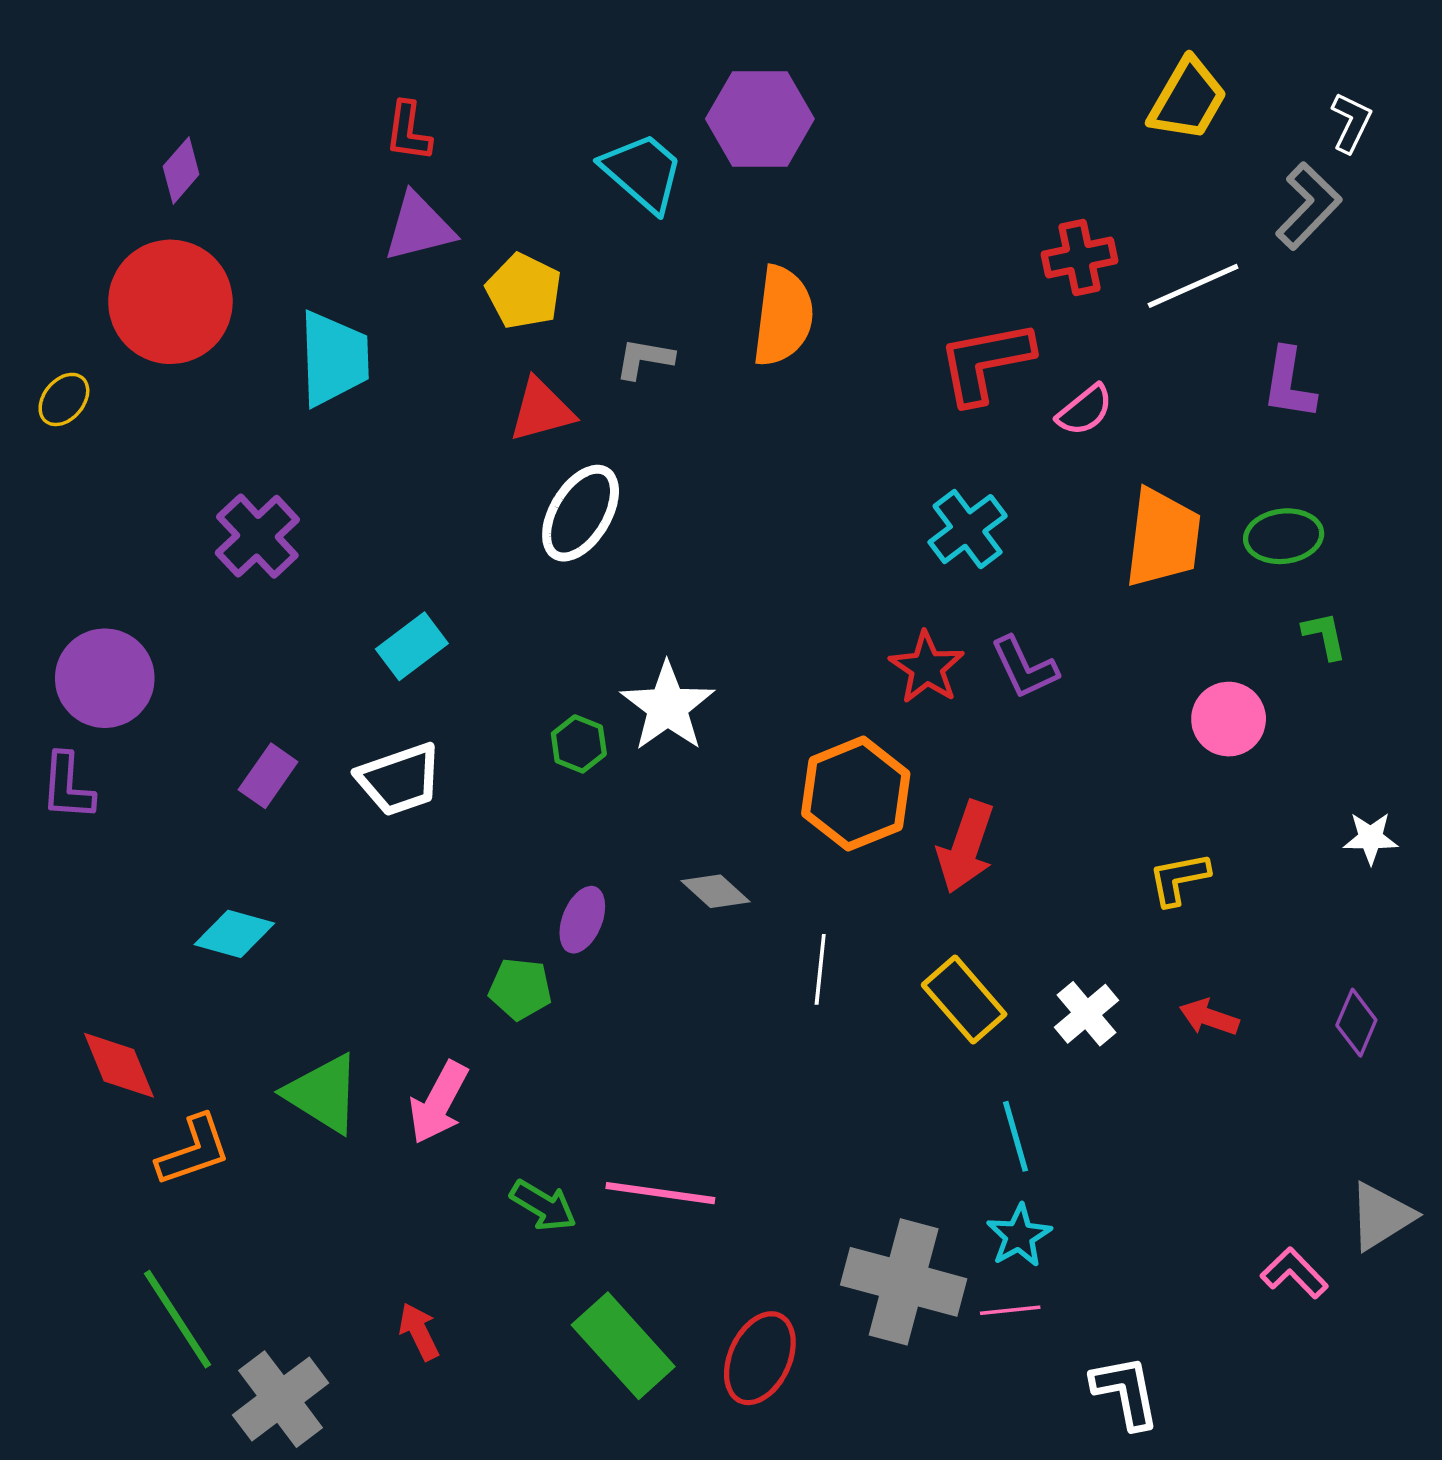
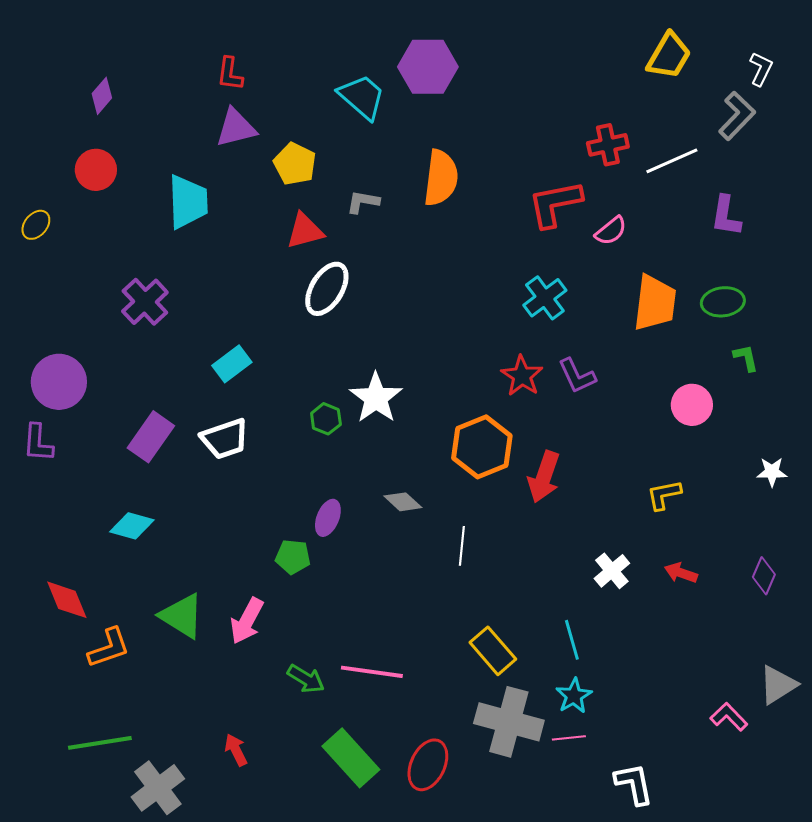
red circle: (170, 302) -> (96, 170), size x0.6
purple rectangle: (268, 776) -> (151, 437), size x1.4
yellow rectangle: (964, 1000) -> (493, 651), moved
green line: (178, 1319) -> (100, 743), turned -66

